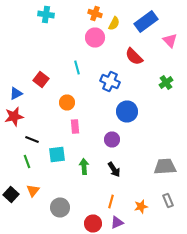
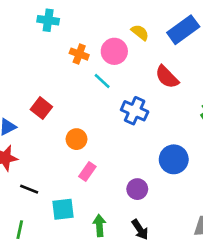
orange cross: (95, 14) -> (79, 54), moved
yellow semicircle: (114, 24) -> (140, 32), turned -80
cyan line: (77, 68) -> (102, 81), moved, turned -32
blue circle: (127, 112) -> (174, 159), moved
pink rectangle: (75, 126) -> (87, 171), turned 40
green line: (27, 162) -> (20, 230), moved, turned 32

